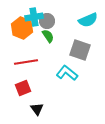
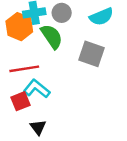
gray circle: (47, 21) -> (62, 13), moved
green semicircle: (48, 36) -> (52, 36), size x1.5
cyan L-shape: (67, 73) -> (37, 89), moved

